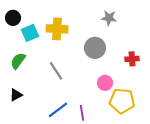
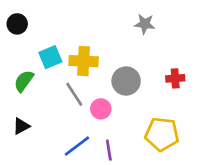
yellow cross: (57, 29) -> (84, 61), moved
cyan square: (30, 33) -> (50, 57), moved
gray circle: (95, 48) -> (126, 81), moved
pink circle: (105, 83) -> (101, 109), moved

